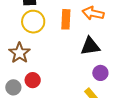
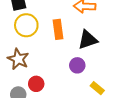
orange rectangle: (66, 19) -> (58, 29), moved
purple circle: (100, 73) -> (77, 65), moved

